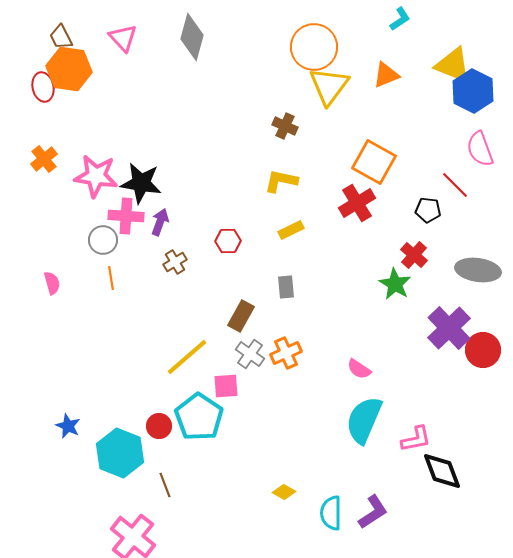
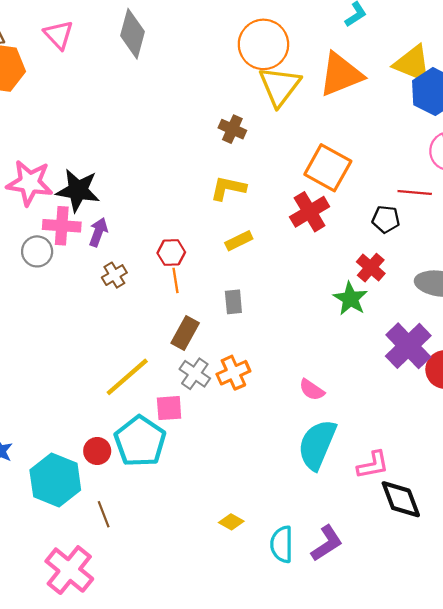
orange triangle: (386, 75) -> (341, 74), size x1.6
red line: (455, 185) -> (415, 192), turned -40
orange line: (111, 278) -> (175, 280), moved

